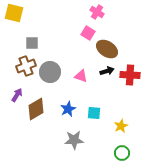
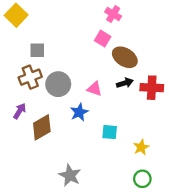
yellow square: (14, 13) -> (16, 15), turned 30
blue star: (68, 109) -> (79, 112), moved
gray star: (74, 140) -> (70, 175), moved, turned 30

